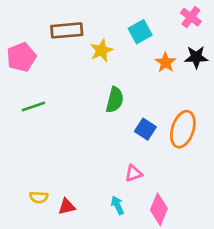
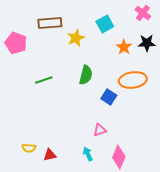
pink pentagon: (21, 57) -> (16, 43), turned -30
green line: (33, 106) -> (44, 80), moved
orange ellipse: (183, 129) -> (133, 80), moved, turned 64

